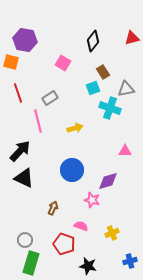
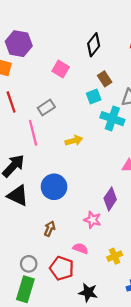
blue circle: (72, 170) -> (54, 187), moved
purple diamond: (108, 181) -> (110, 199), turned -40
gray circle: (25, 240) -> (29, 264), moved

